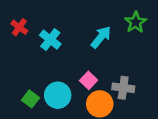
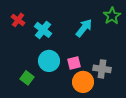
pink square: (89, 80) -> (74, 63), turned 32
cyan circle: (58, 95) -> (49, 61), moved

